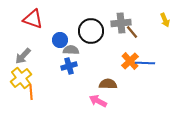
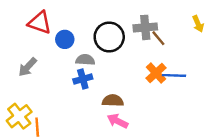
blue circle: (60, 40) -> (65, 39), moved
yellow cross: (21, 78) -> (19, 116), moved
brown semicircle: (108, 84) -> (113, 101), moved
orange line: (31, 92) -> (37, 127), moved

